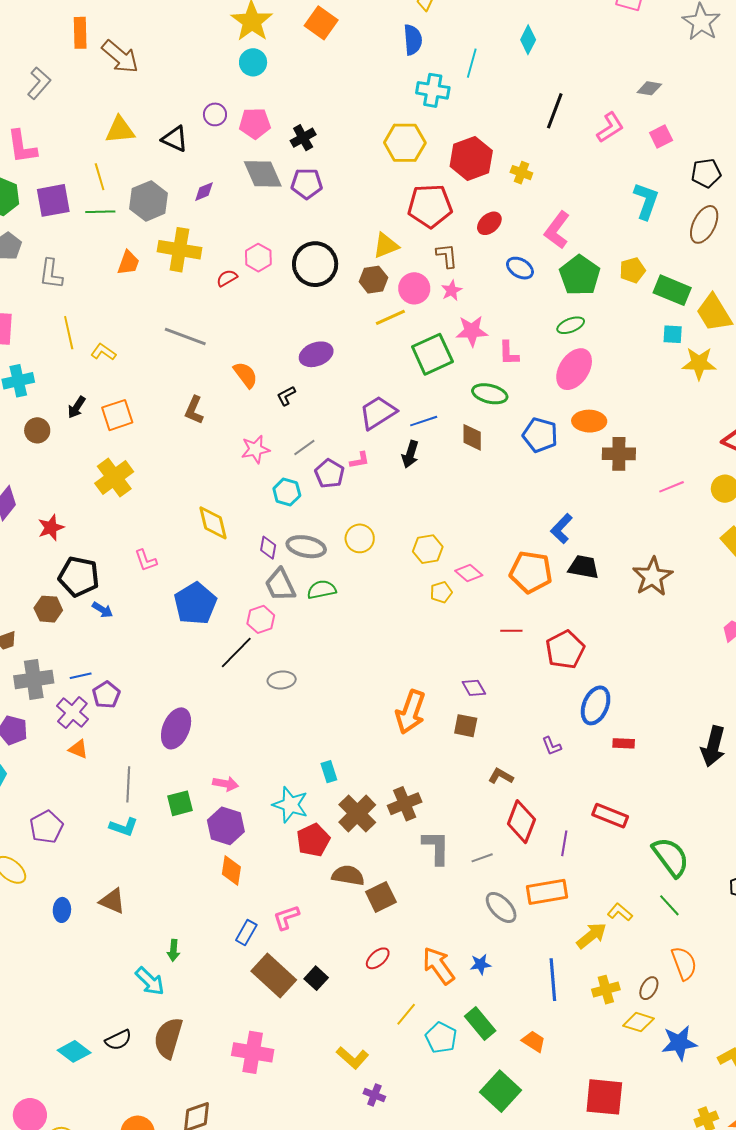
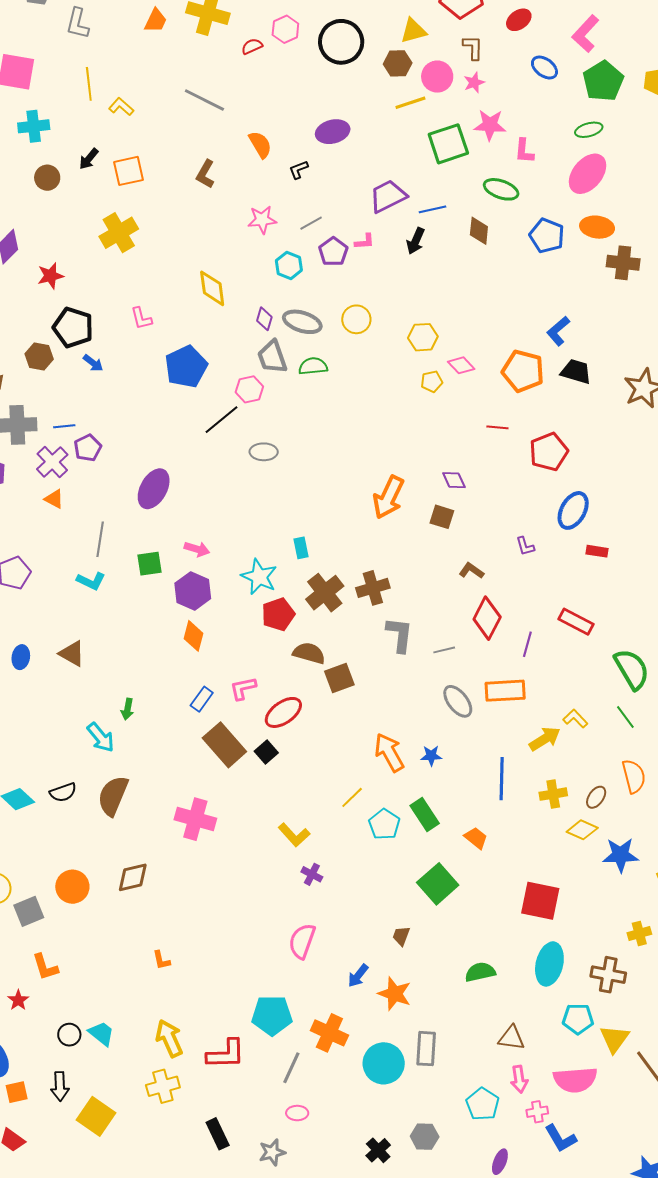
red ellipse: (378, 958) -> (283, 712), moved, size x1.5

